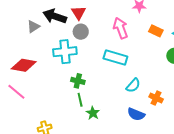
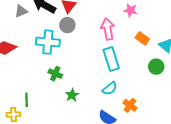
cyan rectangle: (115, 57) -> (111, 59), moved, turned 45
green line: (80, 100) -> (27, 100), moved
green star: (93, 113) -> (72, 95), moved

